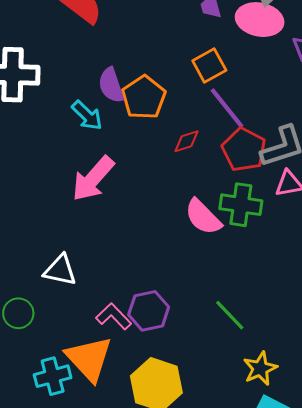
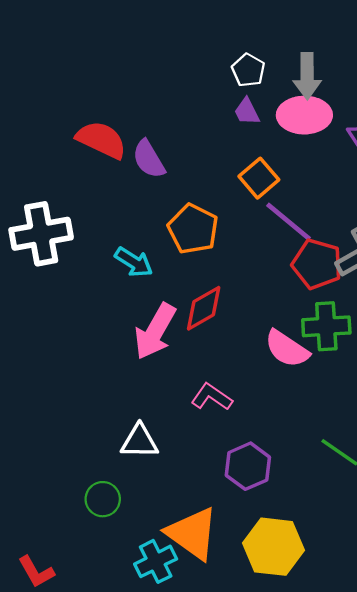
purple semicircle: (111, 85) -> (149, 159), moved
red diamond: (187, 141) -> (204, 308), moved, size x1.5
pink L-shape: (114, 316) -> (212, 397), moved

